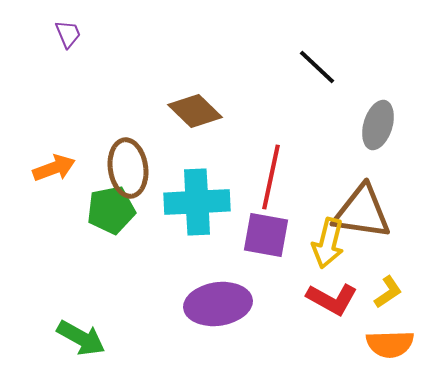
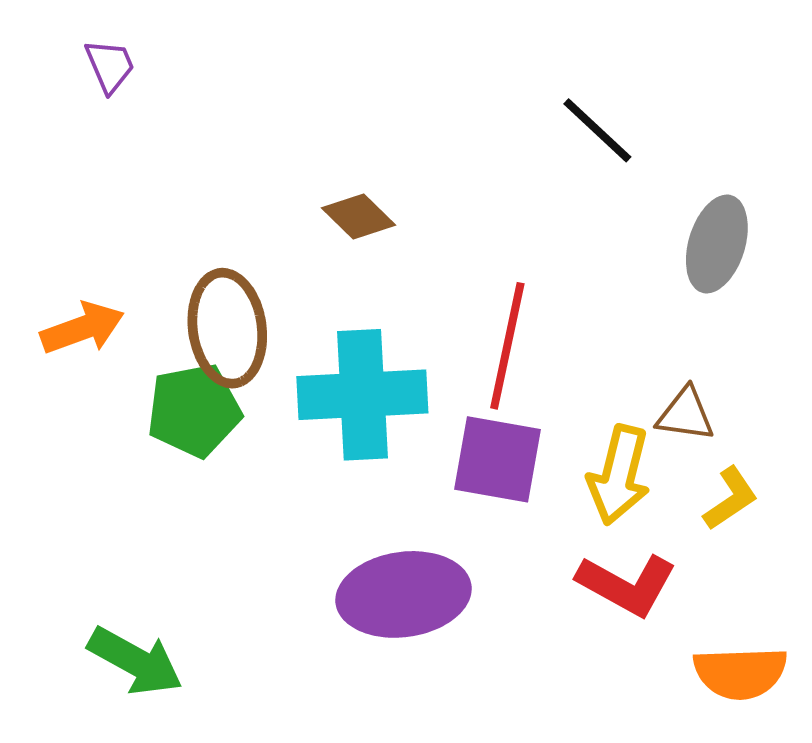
brown diamond: (195, 111) -> (358, 217), size x0.7
brown triangle: (362, 212) -> (685, 414), size x0.5
yellow L-shape: (388, 292) -> (731, 499), moved

